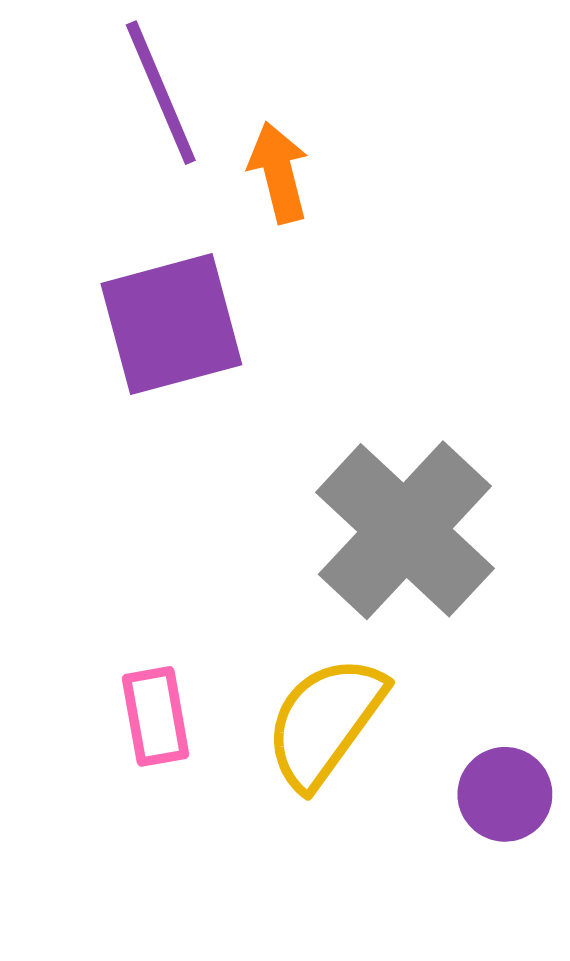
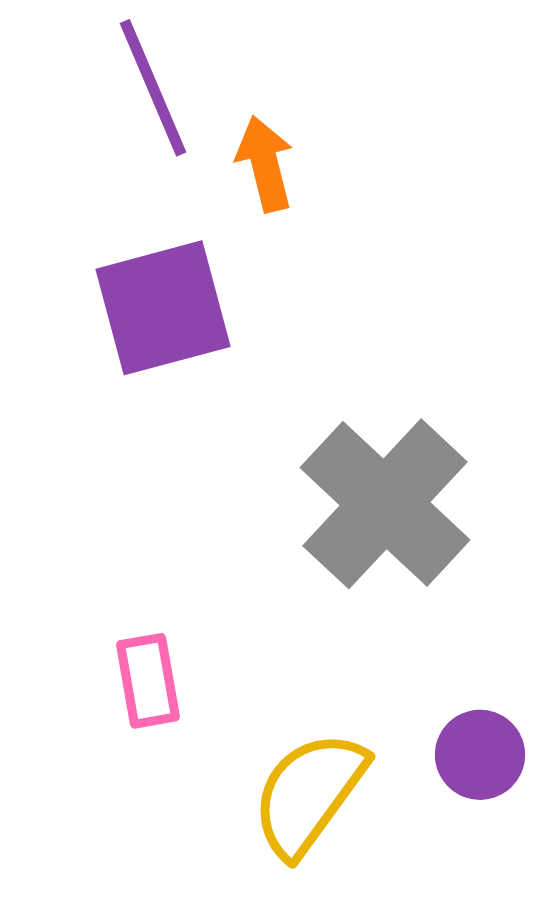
yellow semicircle: (325, 722) -> (309, 794), moved

